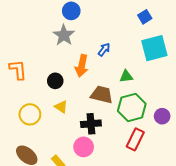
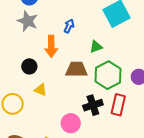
black cross: (91, 124) -> (93, 105), moved

